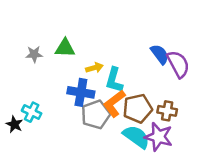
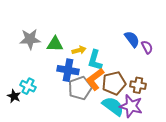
green triangle: (65, 48) -> (55, 44), moved
gray star: (34, 54) -> (30, 39), size x1.5
purple semicircle: (178, 64) -> (147, 47), size x0.6

